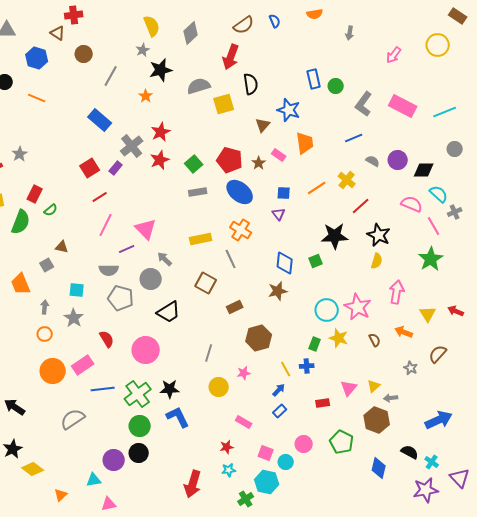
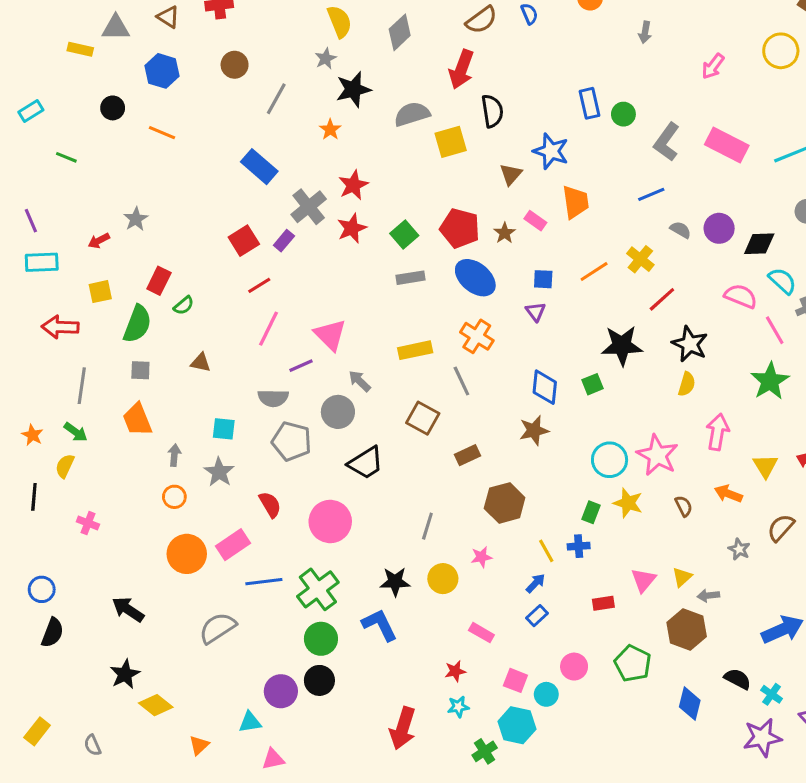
brown triangle: (58, 33) -> (168, 17), moved
gray square: (47, 265) -> (140, 370), moved, turned 32
black star: (170, 389) -> (395, 582), moved

